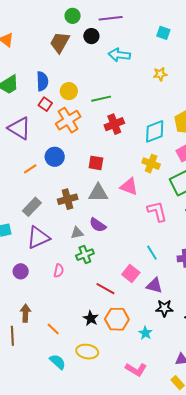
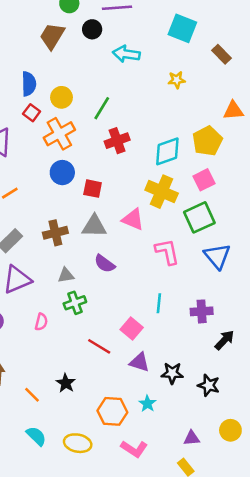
cyan square: (163, 33) -> (182, 28), size x1.6
green line: (101, 99) -> (102, 108), turned -48
blue circle: (55, 157) -> (62, 173), moved
yellow cross: (151, 164) -> (162, 192), size x1.4
purple semicircle: (98, 225) -> (105, 264), moved
cyan line: (152, 253) -> (159, 303), turned 35
purple triangle: (154, 286) -> (139, 362), moved
black star: (91, 318) -> (66, 383), moved
orange hexagon: (117, 319) -> (112, 411), moved
yellow ellipse: (87, 352) -> (78, 443), moved

